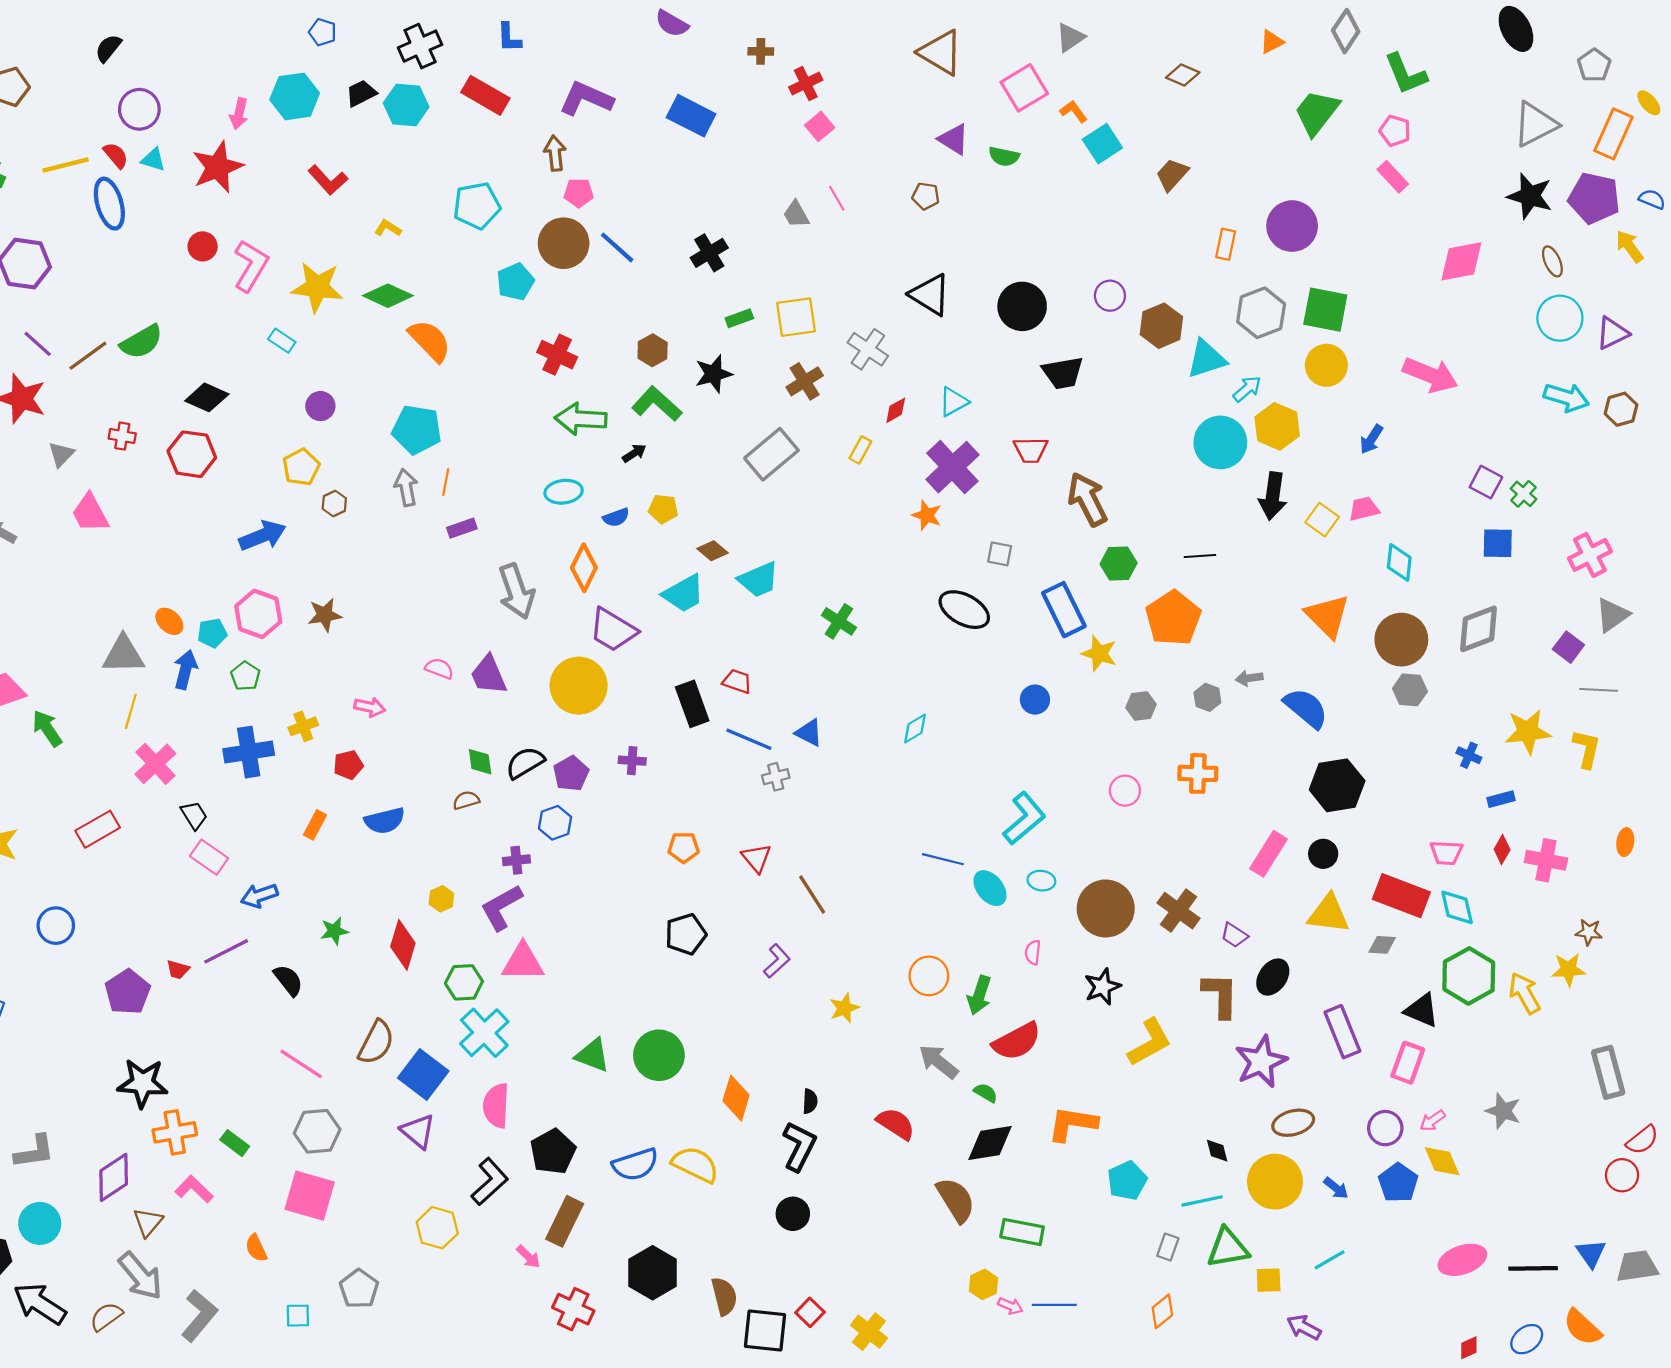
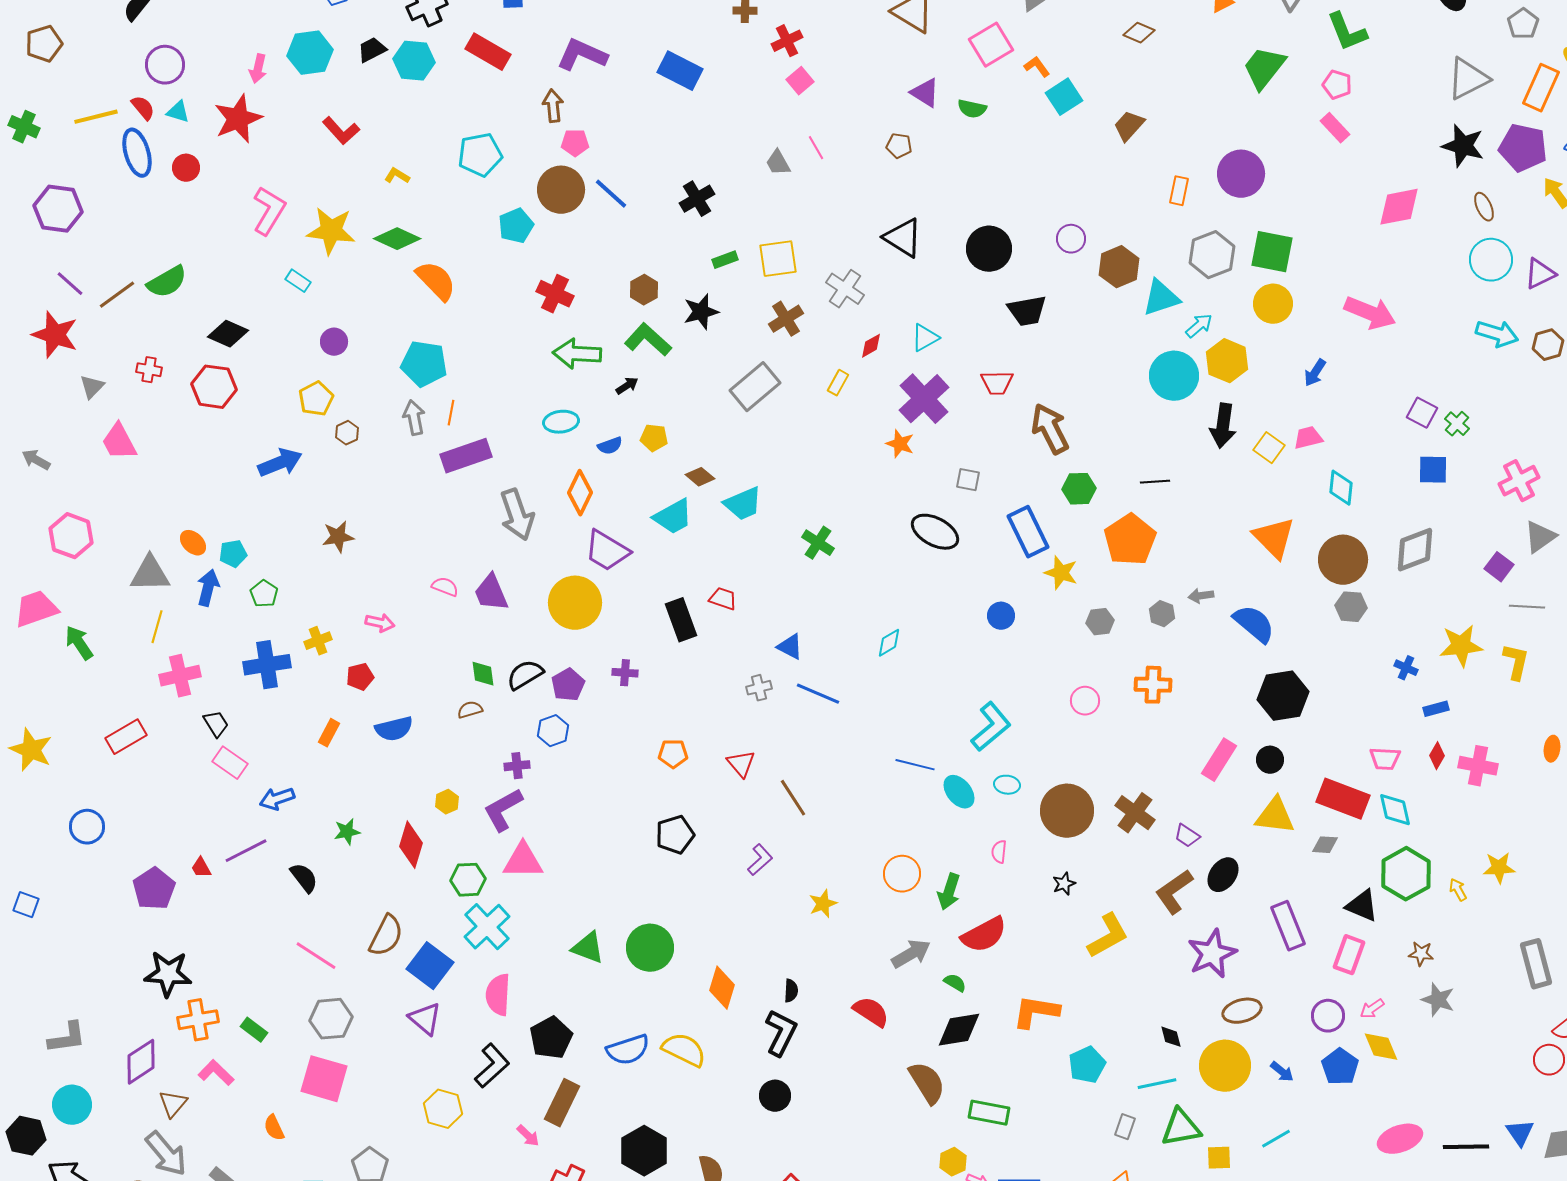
red circle: (203, 246) -> (186, 168), moved
purple rectangle: (462, 528) -> (466, 456), size x1.8
pink hexagon: (258, 614) -> (71, 536), moved
blue line: (749, 739) -> (818, 694), moved
pink cross: (155, 764) -> (180, 676), turned 30
brown star: (1589, 932) -> (1421, 954), moved
red trapezoid: (178, 970) -> (201, 868), turned 45
black star: (1102, 987) -> (1064, 884), size x0.7
yellow arrow: (1525, 993) -> (1458, 890), size x0.6
brown L-shape: (1220, 995) -> (1174, 892), turned -126
gray arrow: (939, 1062) -> (911, 954), turned 111

